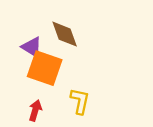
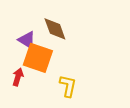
red arrow: (35, 110) -> (18, 77), moved

